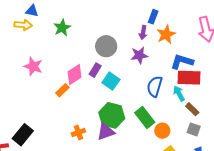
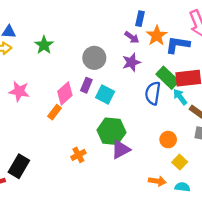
purple arrow: (143, 33) -> (132, 37), turned -56
blue L-shape: (182, 62) -> (178, 45), moved
green rectangle: (145, 117) -> (168, 78), moved
purple triangle: (106, 132) -> (121, 149), moved

